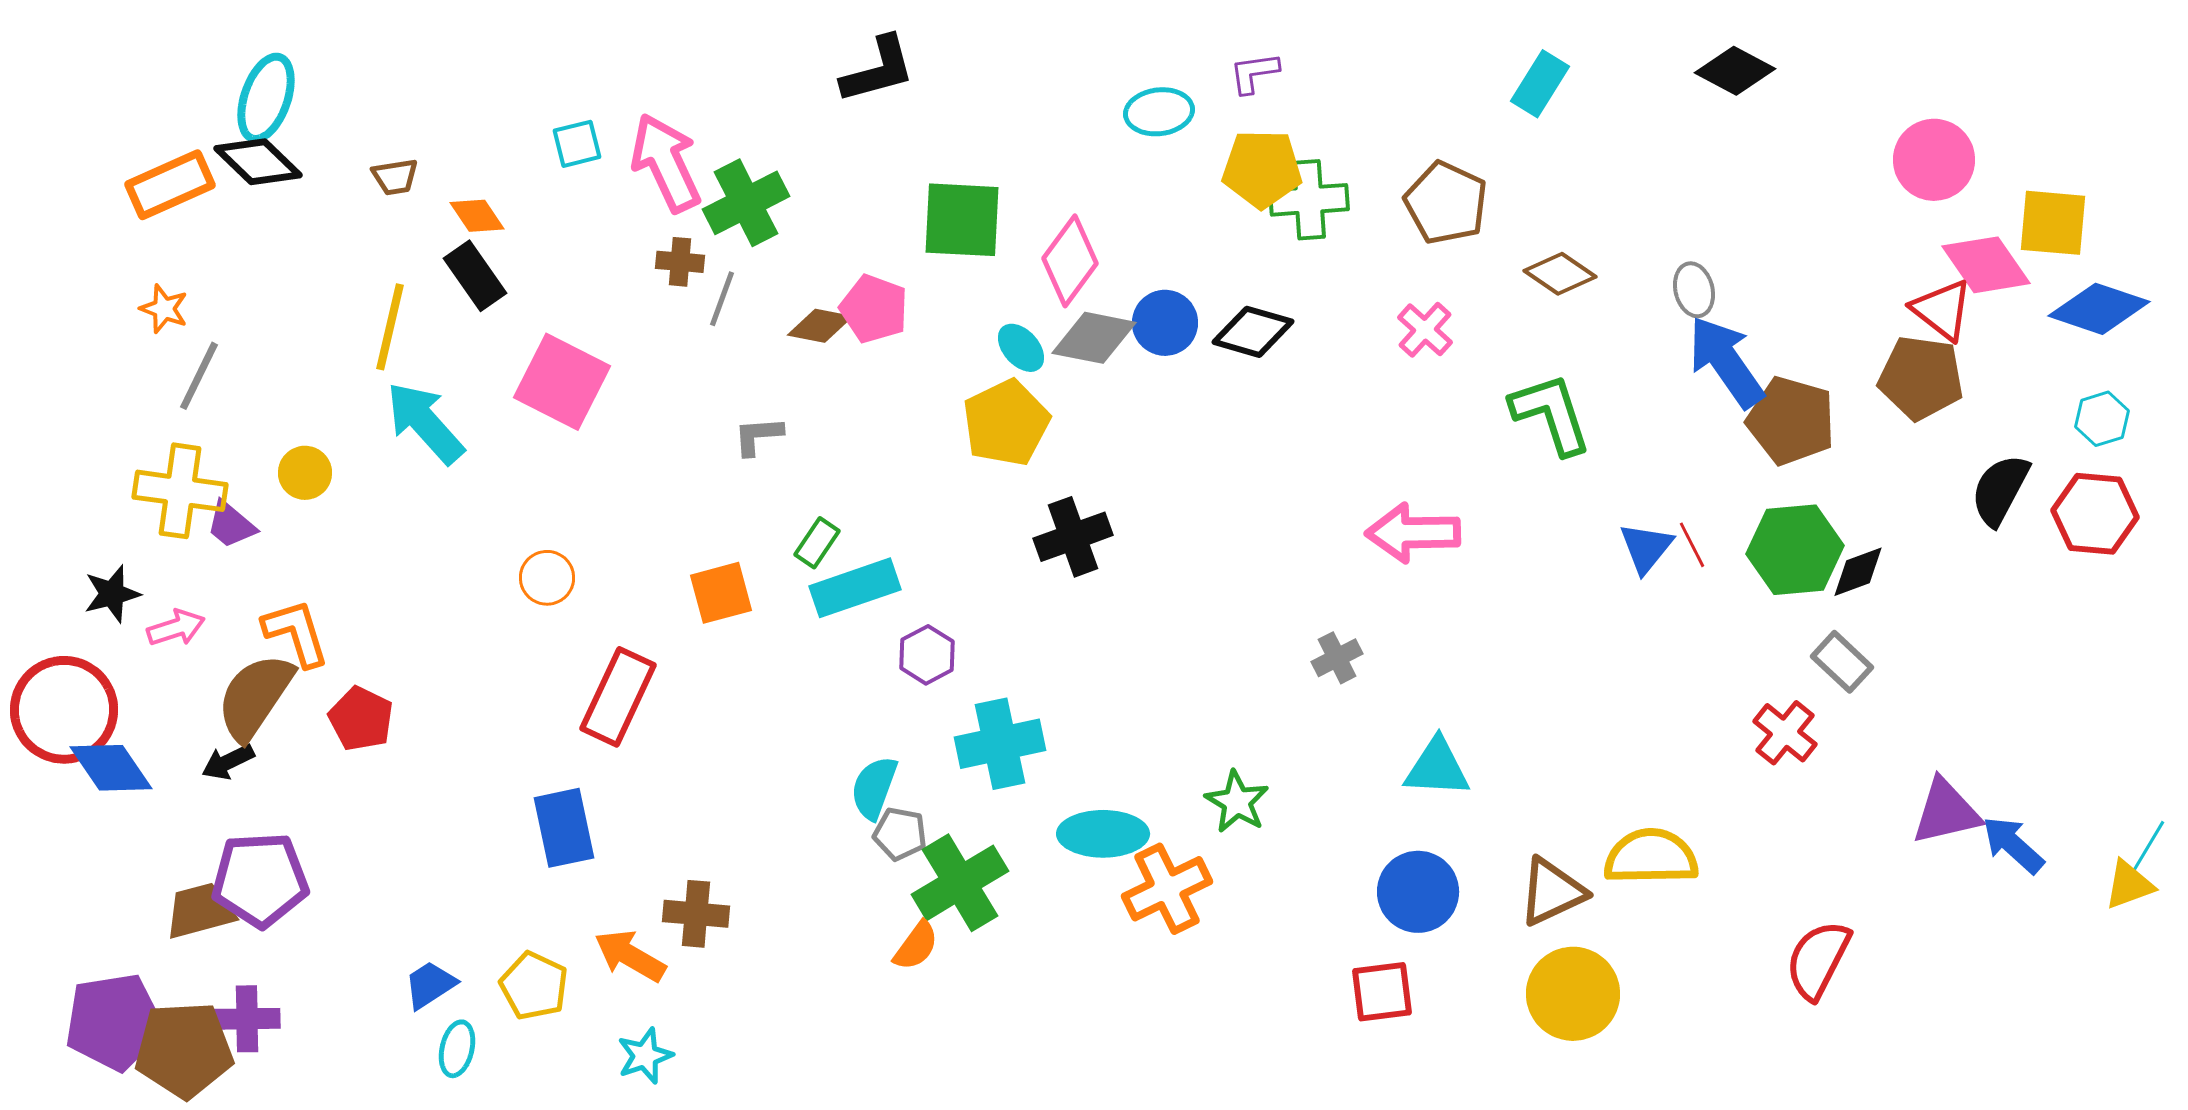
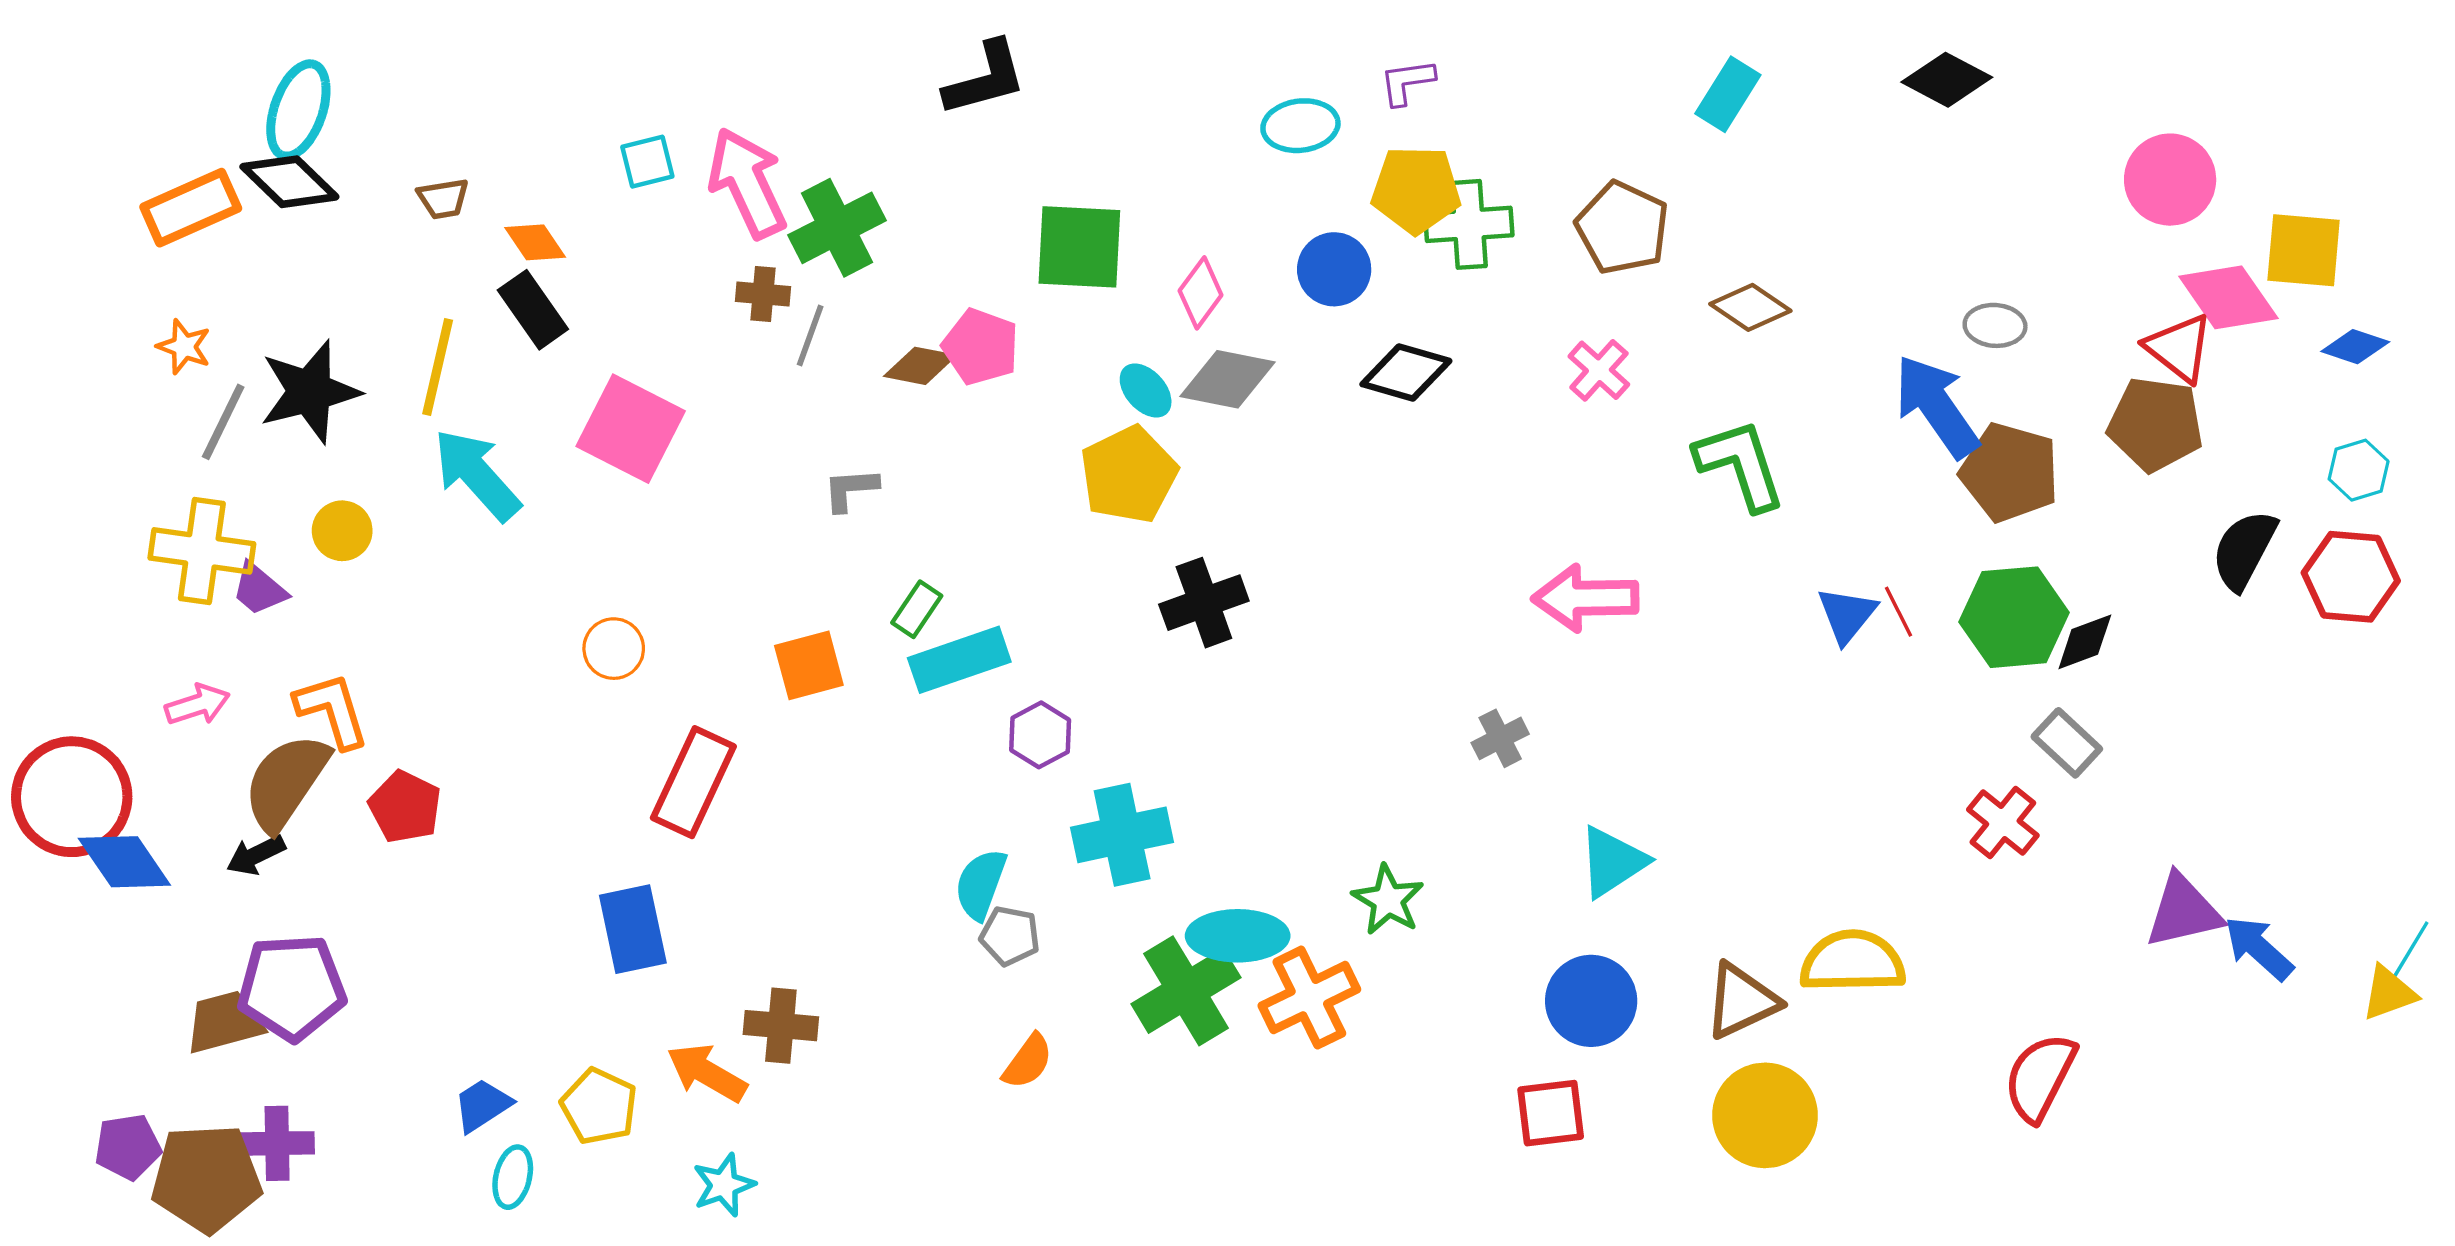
pink diamond: (1070, 261) -> (1201, 293), size x0.7
gray ellipse: (1694, 290) -> (1995, 325), moved, turned -72
blue diamond: (2099, 309) -> (2355, 347), size x0.6
blue circle: (1165, 323) -> (1334, 269), moved
black star: (112, 594) -> (310, 392), moved, size x1.6
cyan triangle: (1437, 768) -> (1612, 862), turned -36
green cross: (960, 883) -> (1186, 991), moved
purple pentagon: (114, 1022) -> (128, 1147), size x0.6

